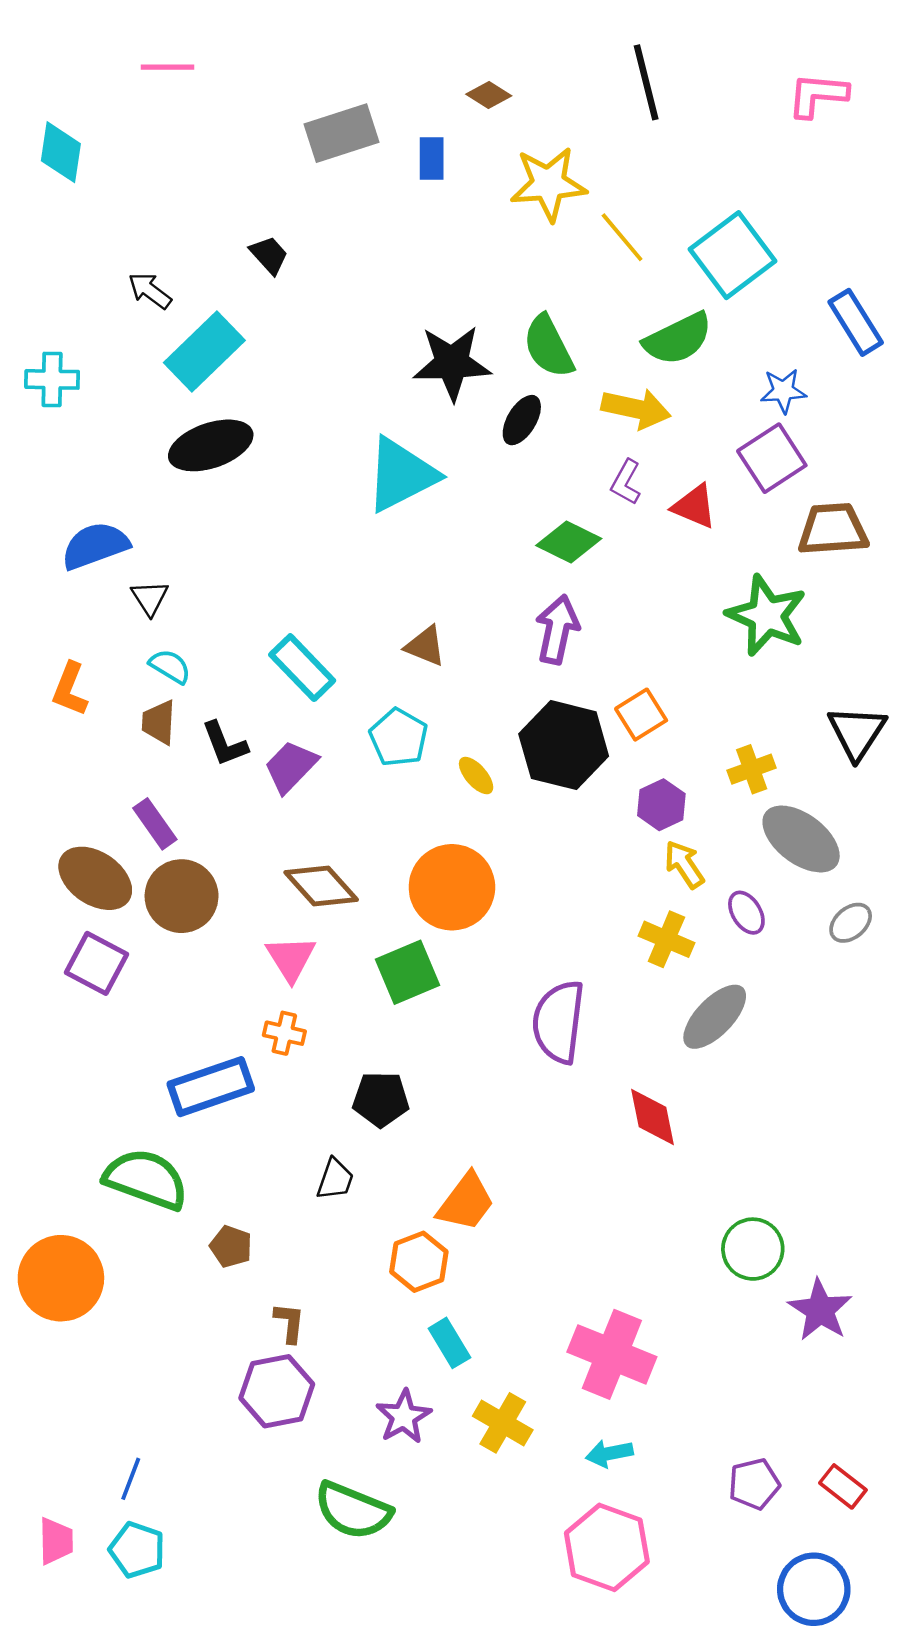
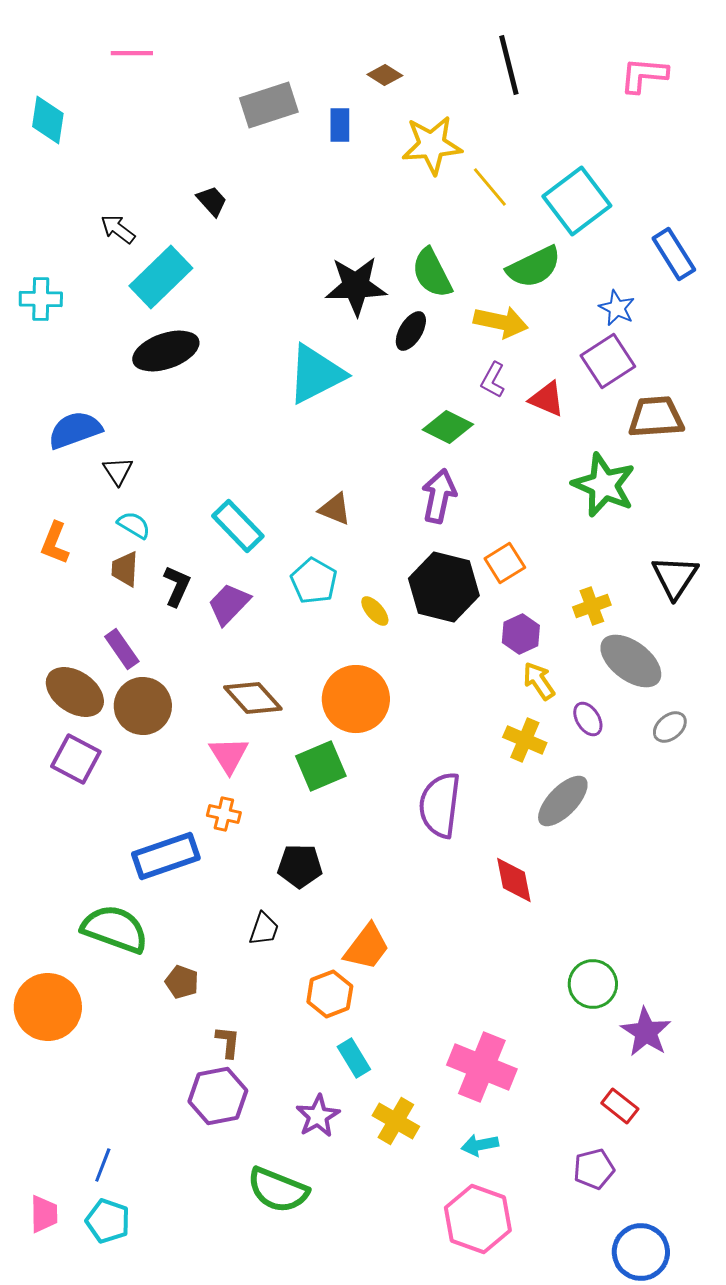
blue star: (783, 391) -> (617, 308), turned 30
black L-shape: (225, 744) -> (177, 586), turned -135
red rectangle: (843, 1486) -> (620, 1106), moved

